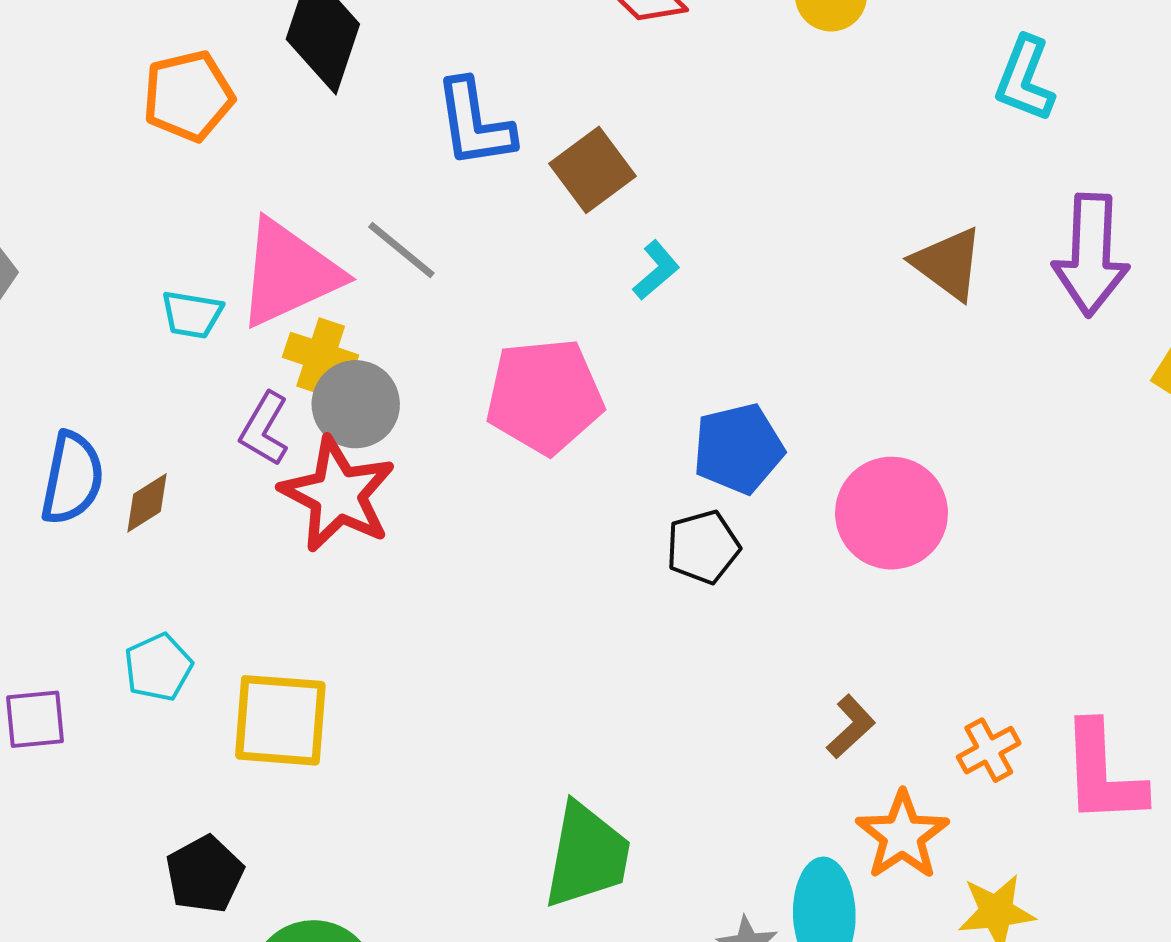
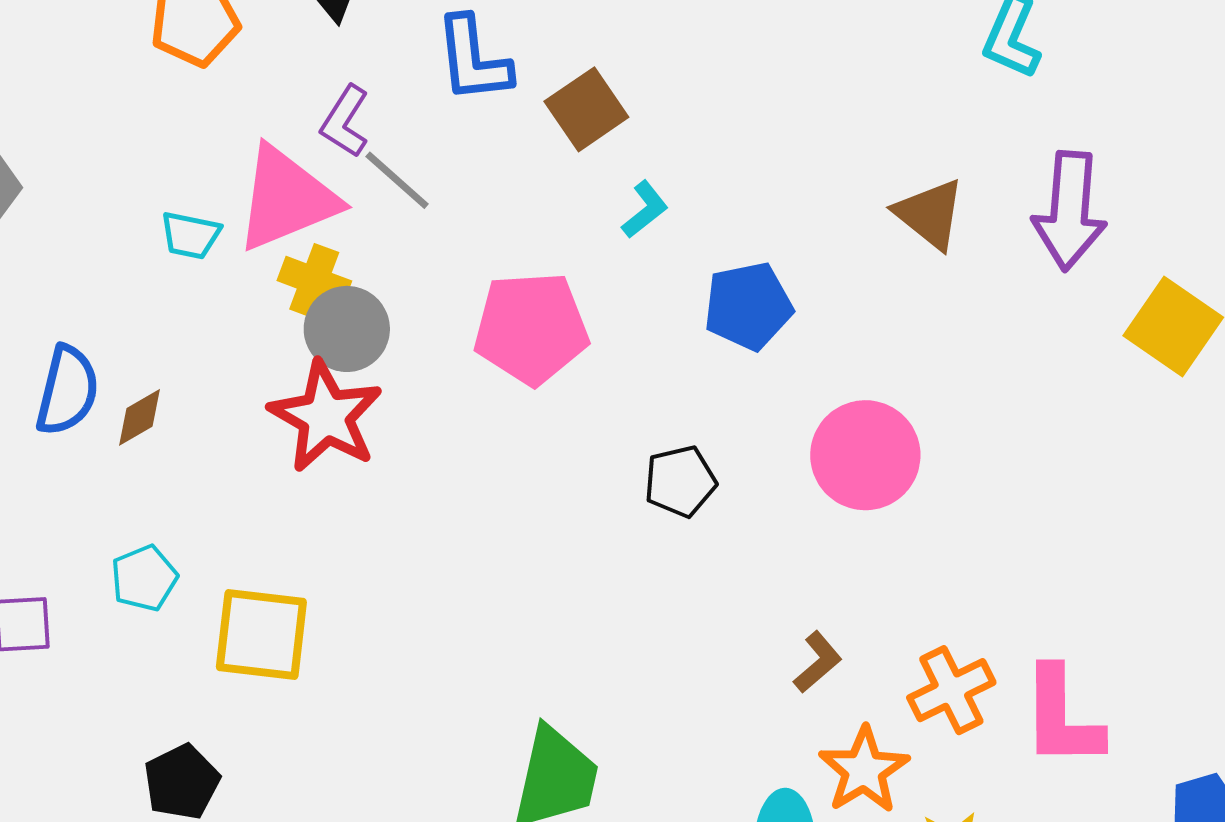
purple L-shape: (264, 429) -> (345, 121), moved
blue pentagon: (738, 449) -> (748, 306), moved
orange cross: (989, 750) -> (951, 690), size x1.4

